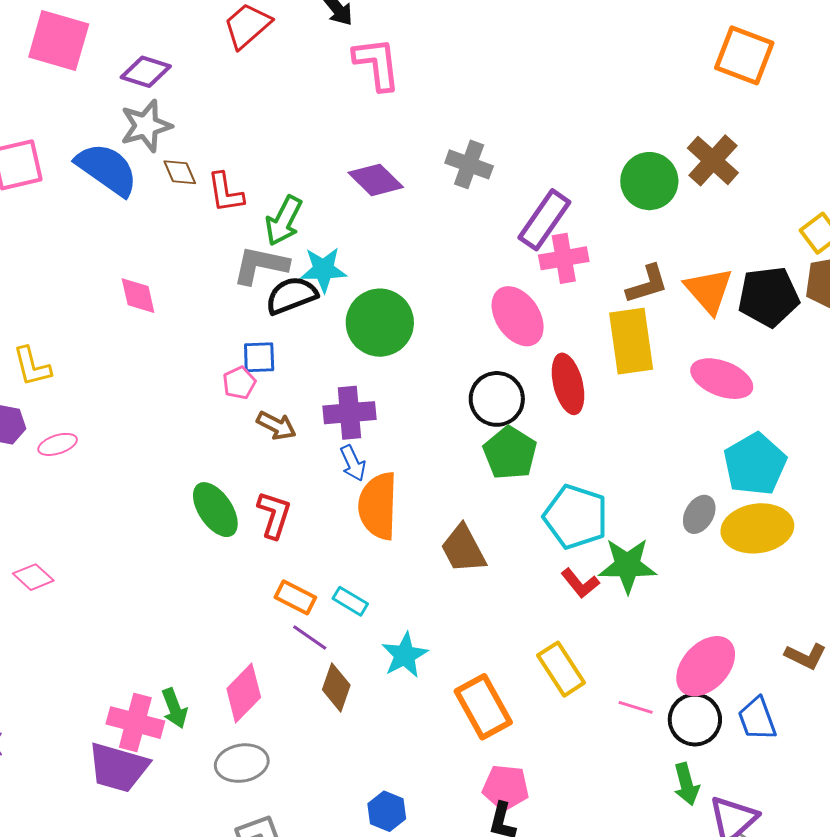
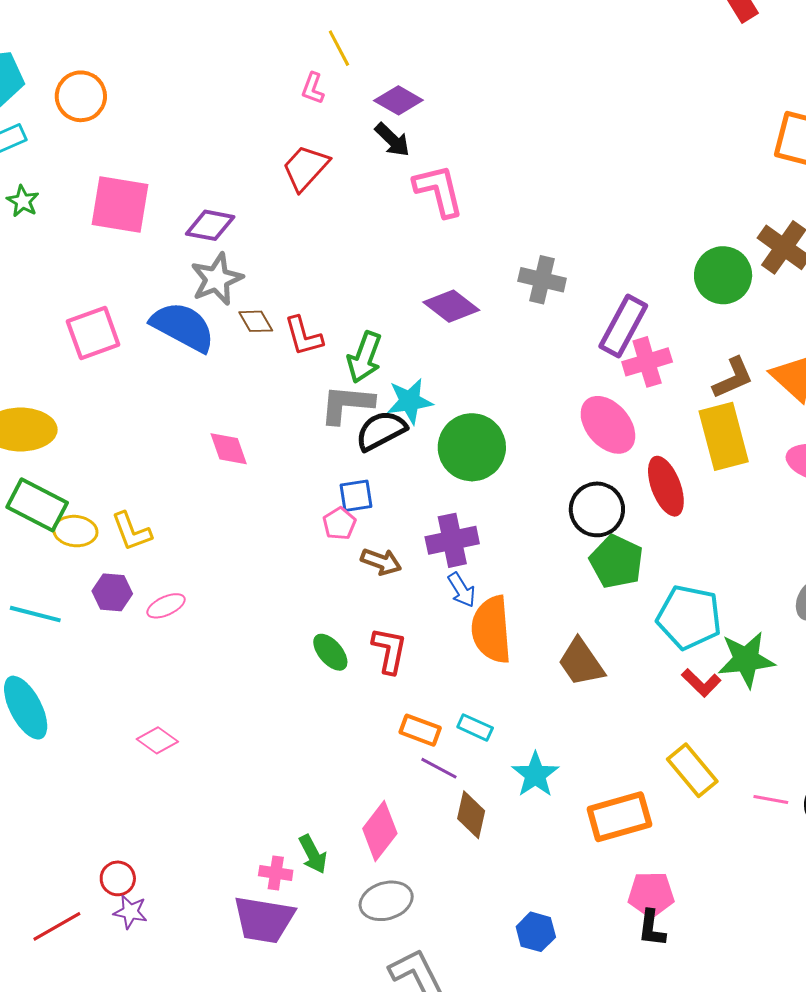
green ellipse: (215, 510) -> (330, 652), size x0.7
orange rectangle: (483, 707) -> (619, 817), turned -70
pink cross: (135, 723) -> (276, 873), size x0.6

